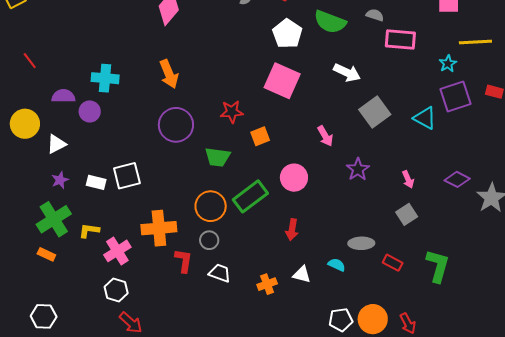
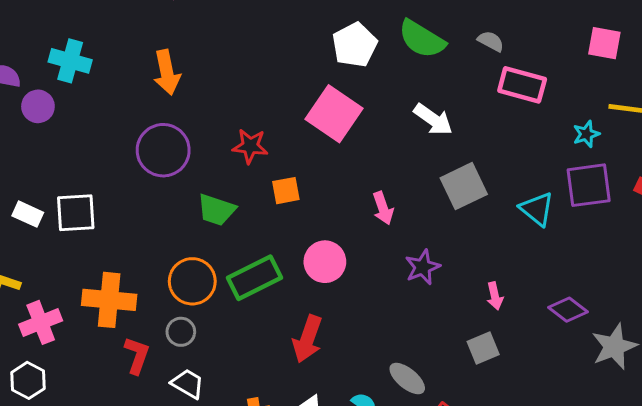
red arrow: (292, 230) -> (307, 339), size x1.4
gray ellipse: (361, 243) -> (407, 379), turned 30

